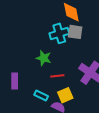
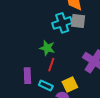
red line: (57, 76) -> (51, 65), moved, turned -64
purple rectangle: (15, 81) -> (27, 76), moved

